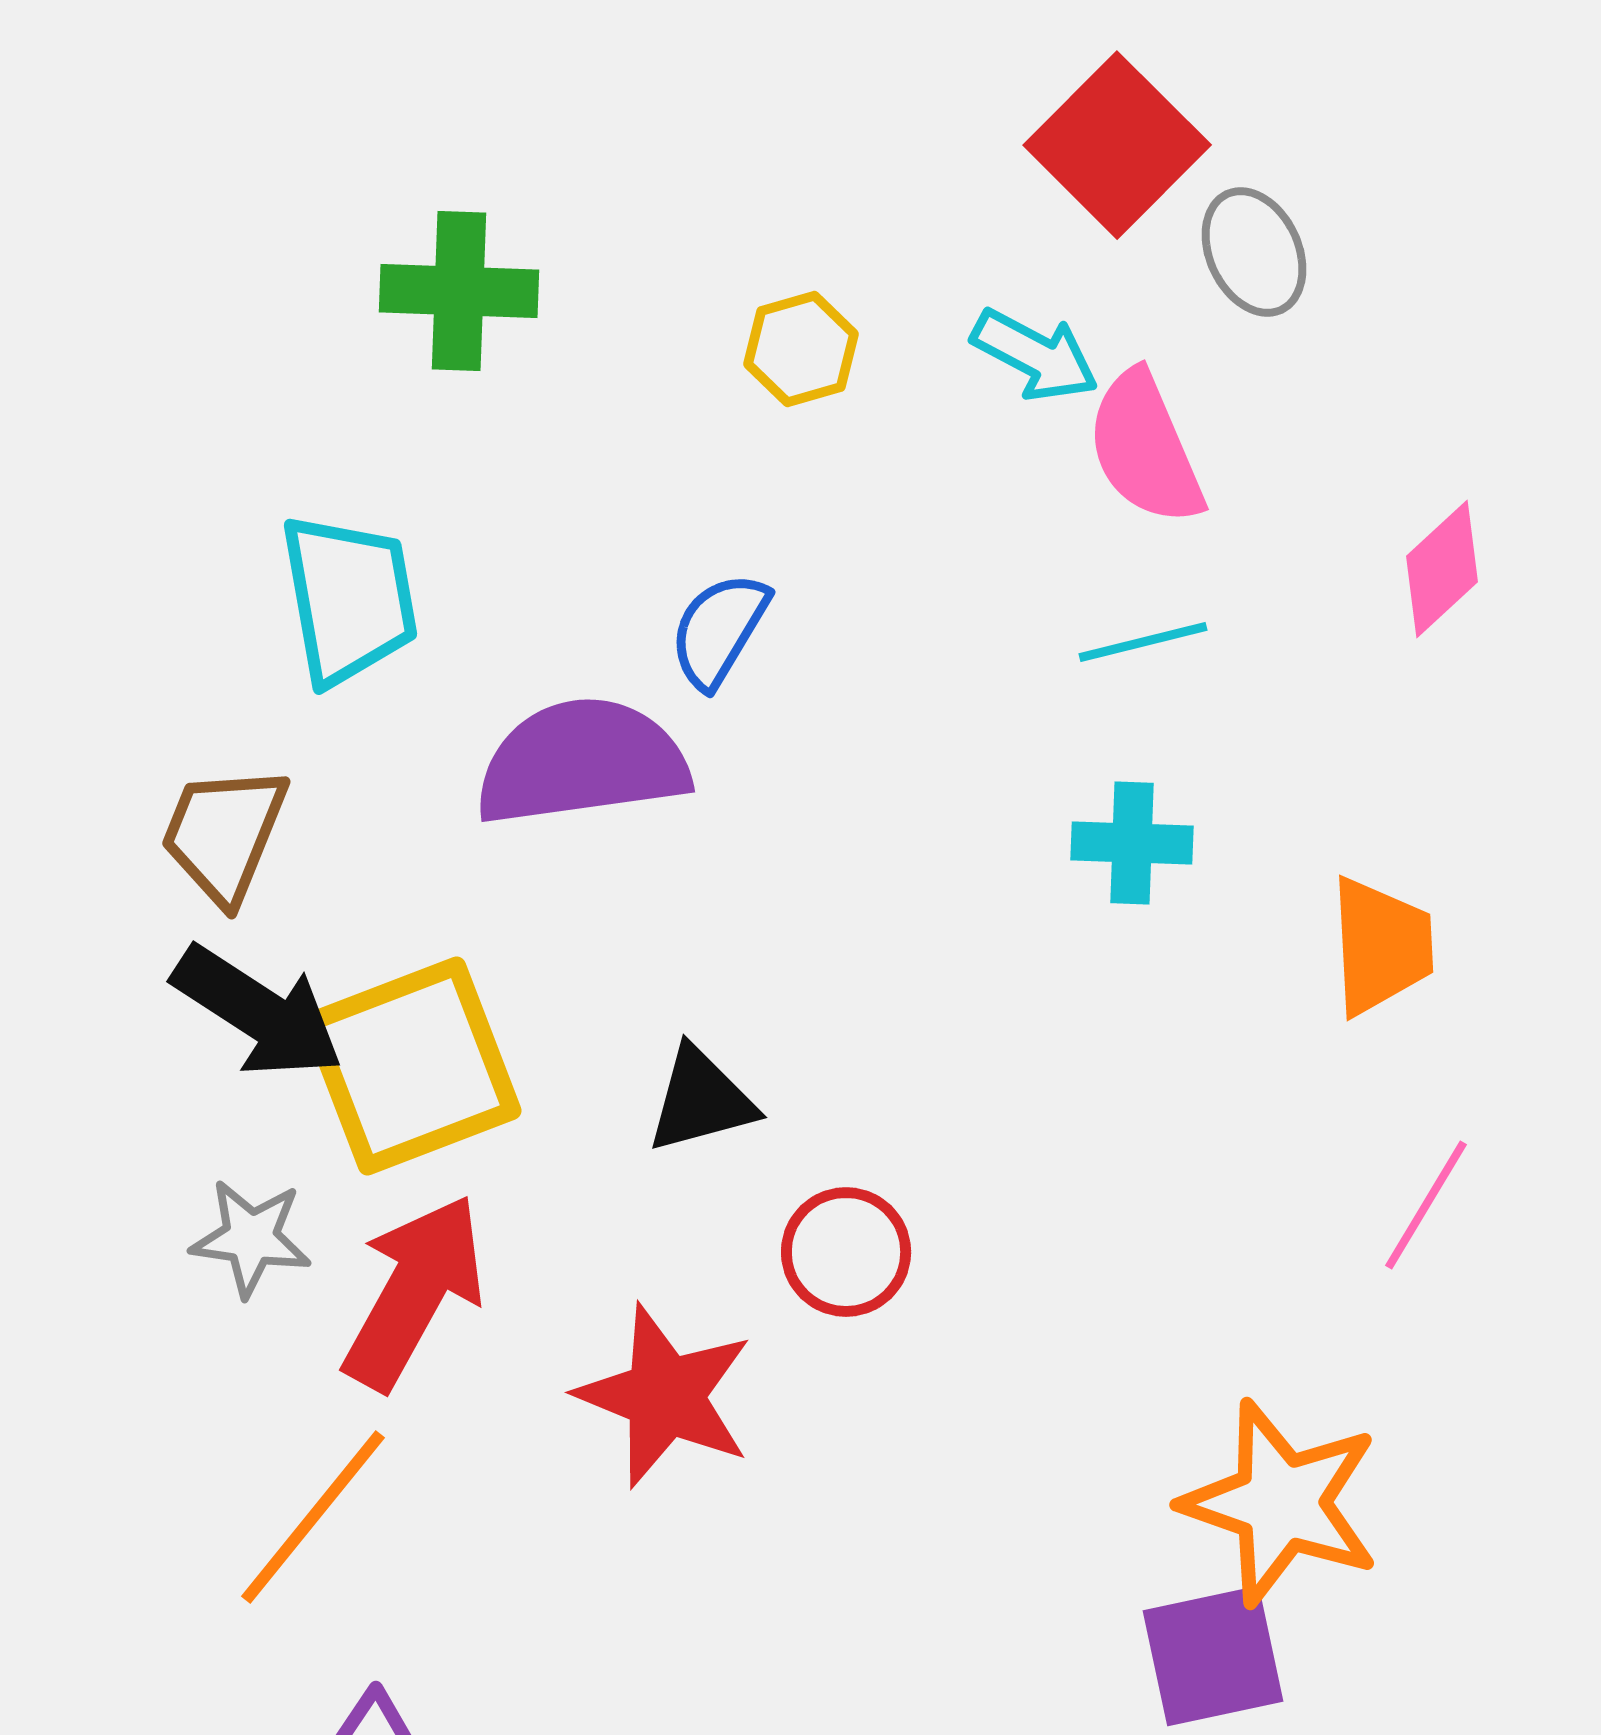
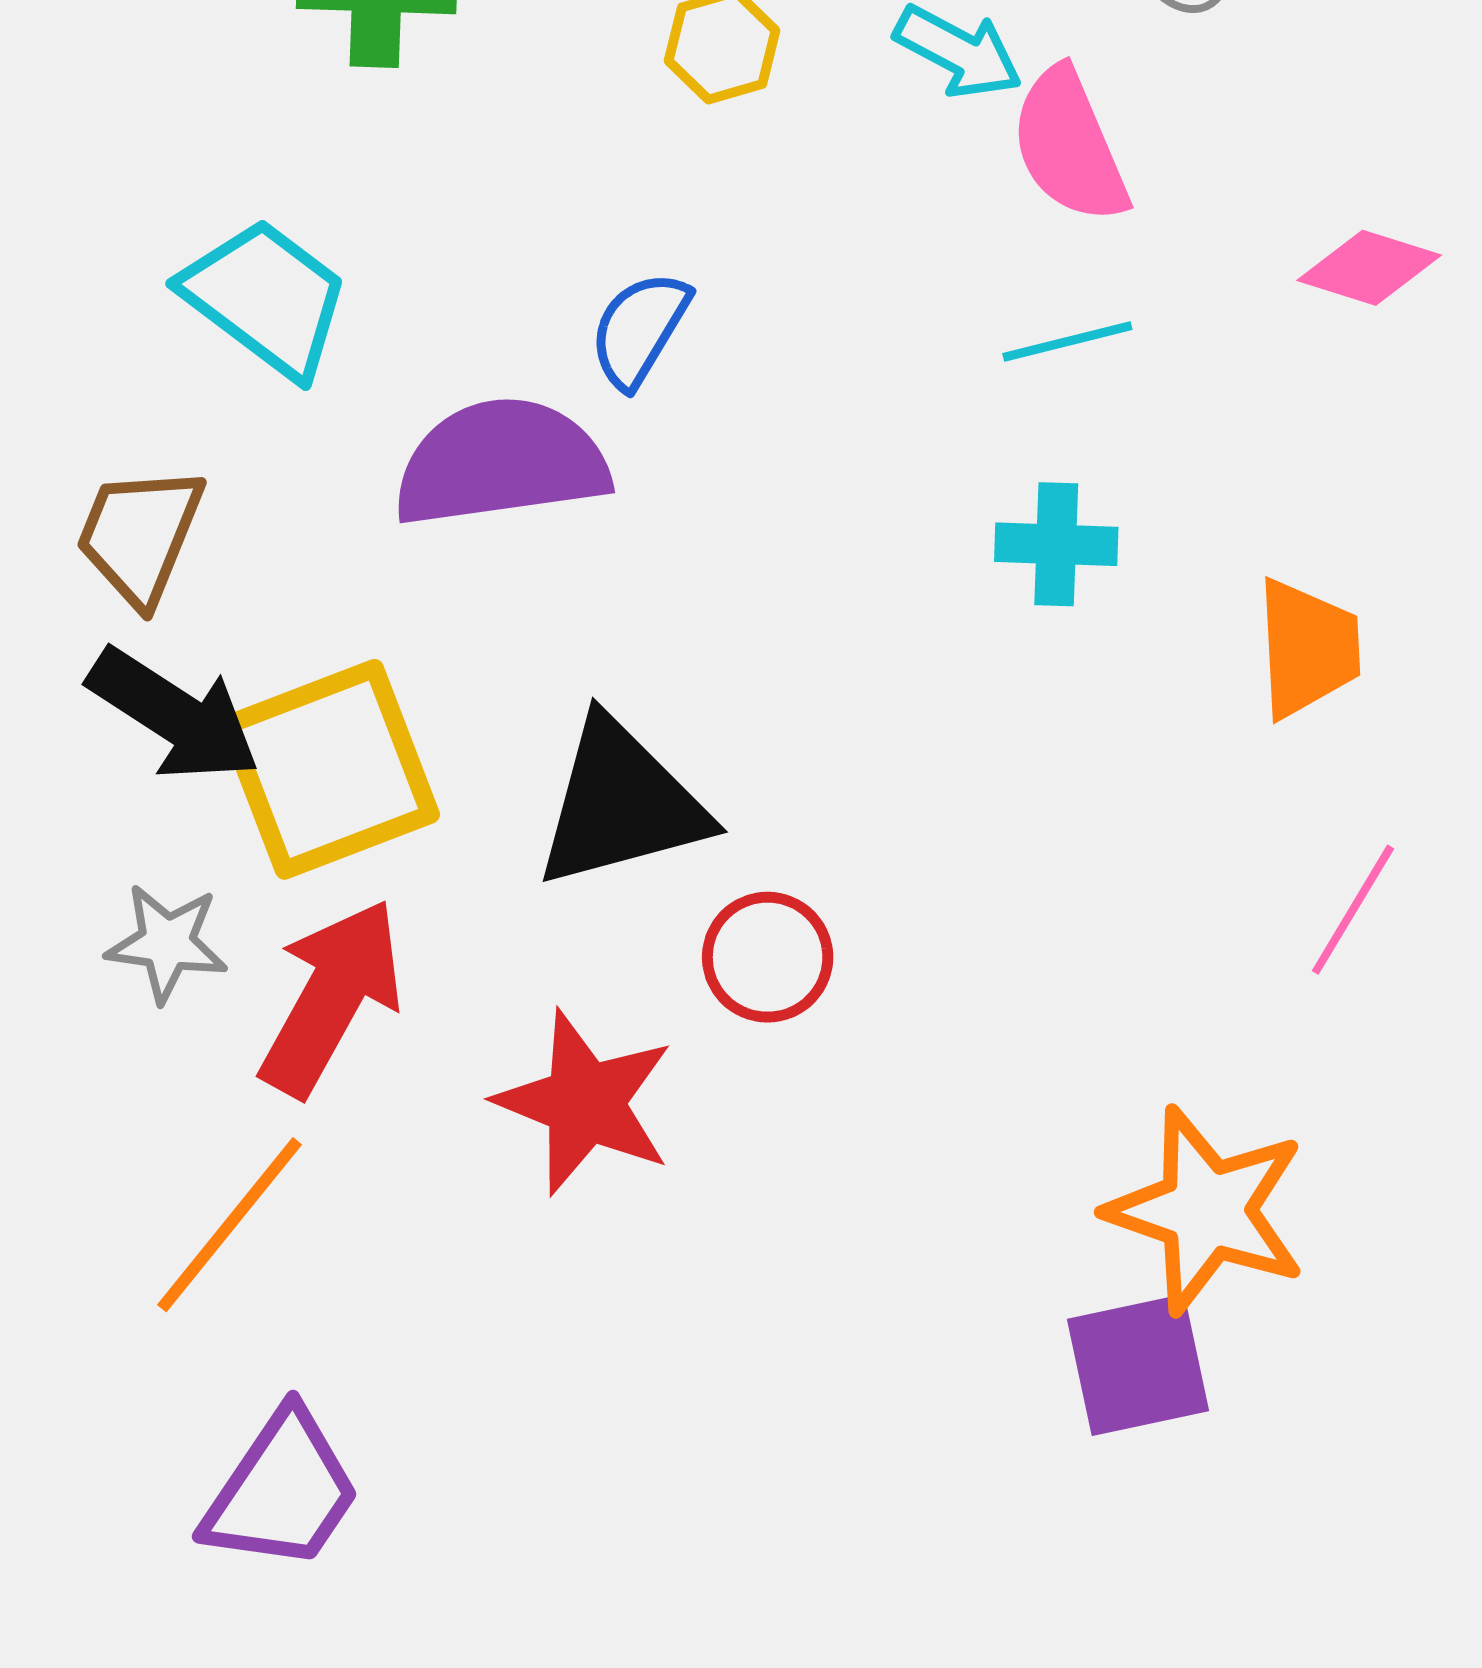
pink diamond: (1442, 569) -> (1369, 268), turned 60
cyan trapezoid: (349, 599) -> (266, 298), turned -43
black triangle: (701, 1100) -> (621, 804), size x1.6

